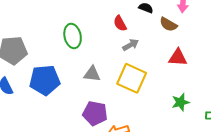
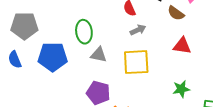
green ellipse: (73, 36) -> (84, 32), moved
yellow square: (132, 78) -> (136, 62), turned -32

